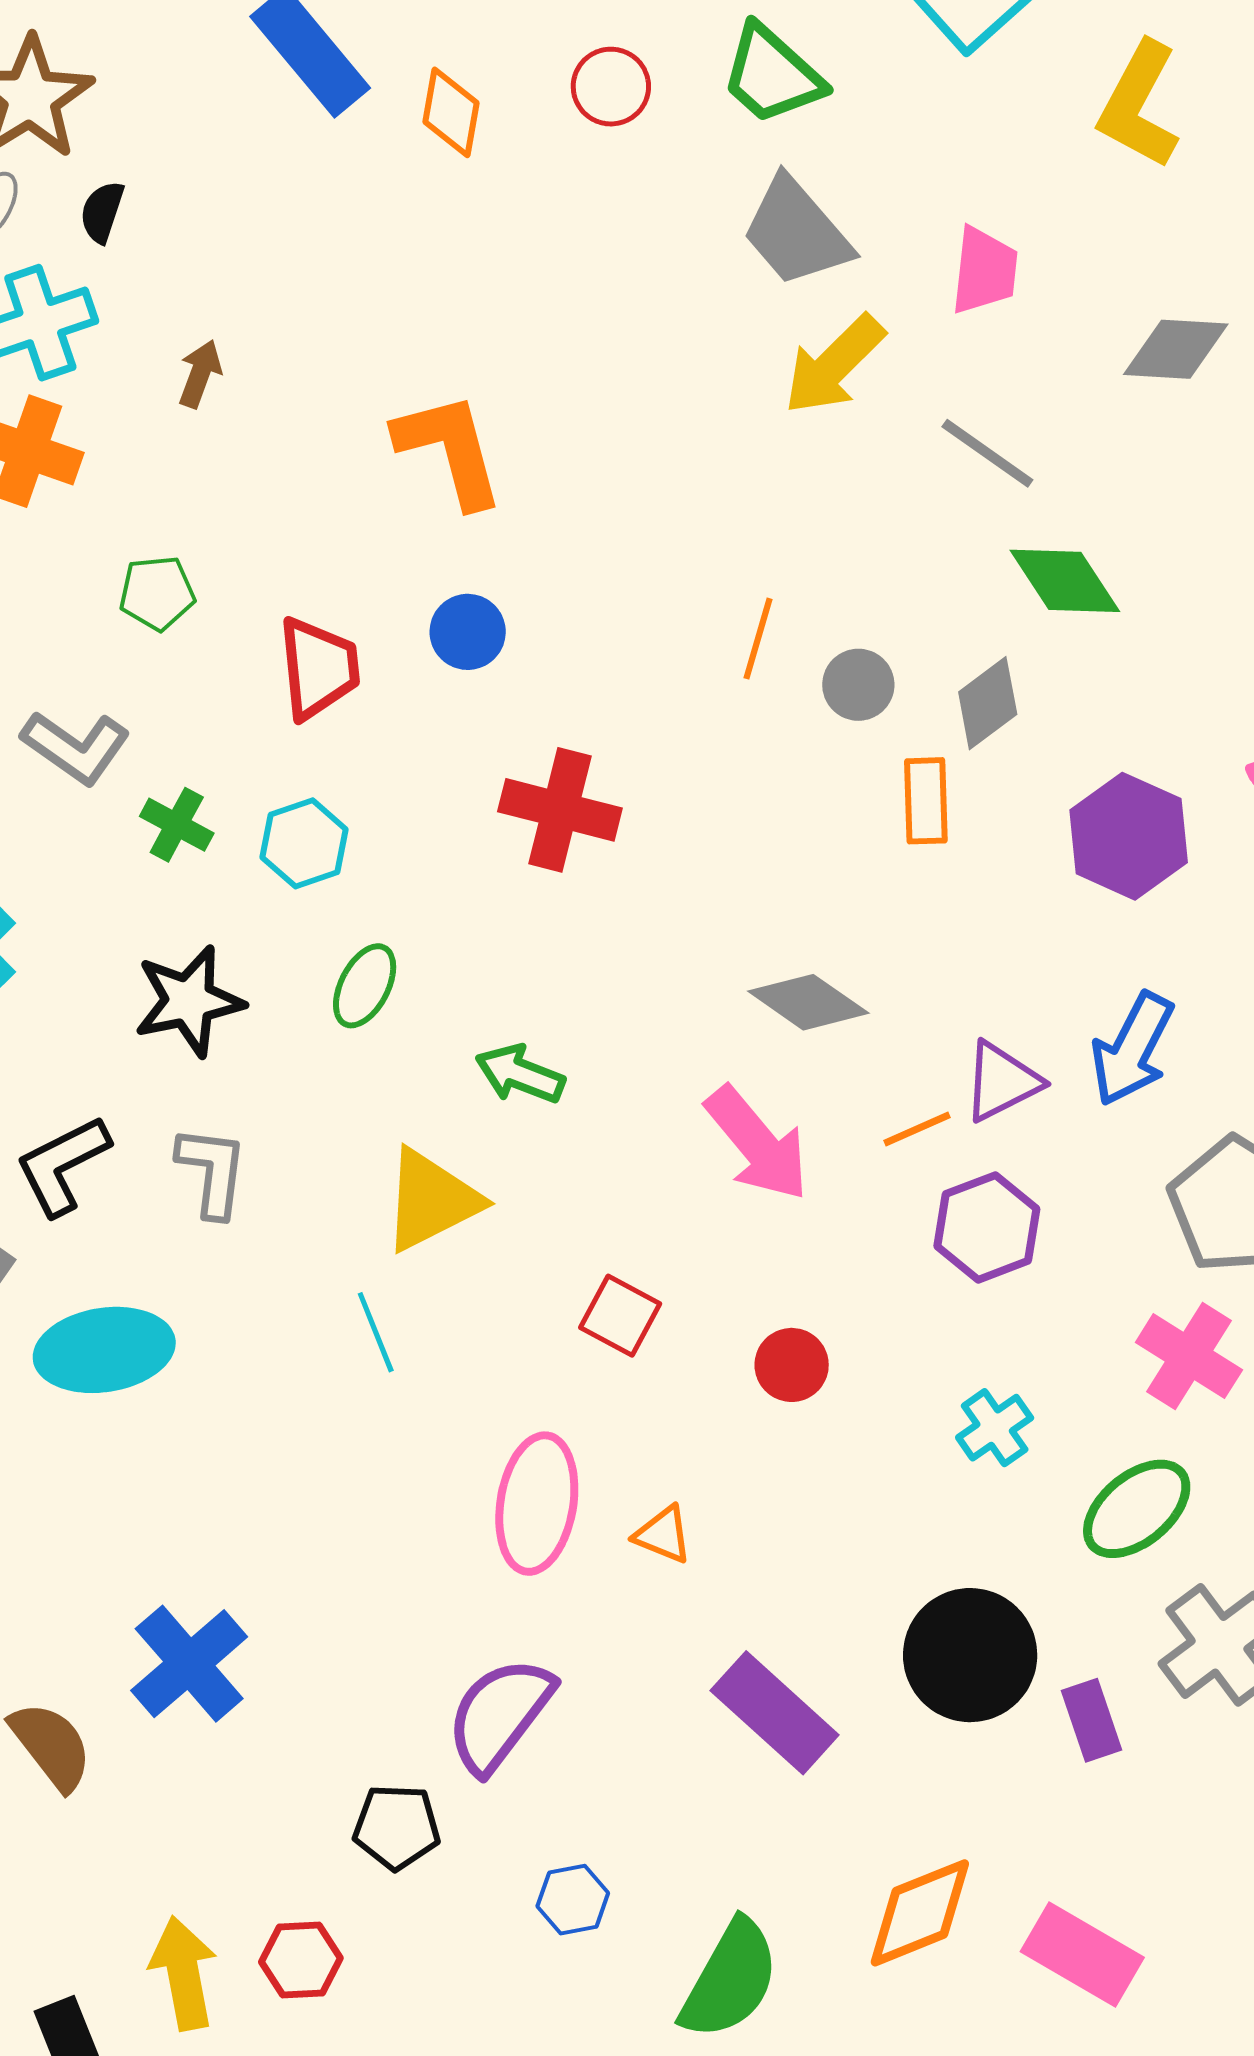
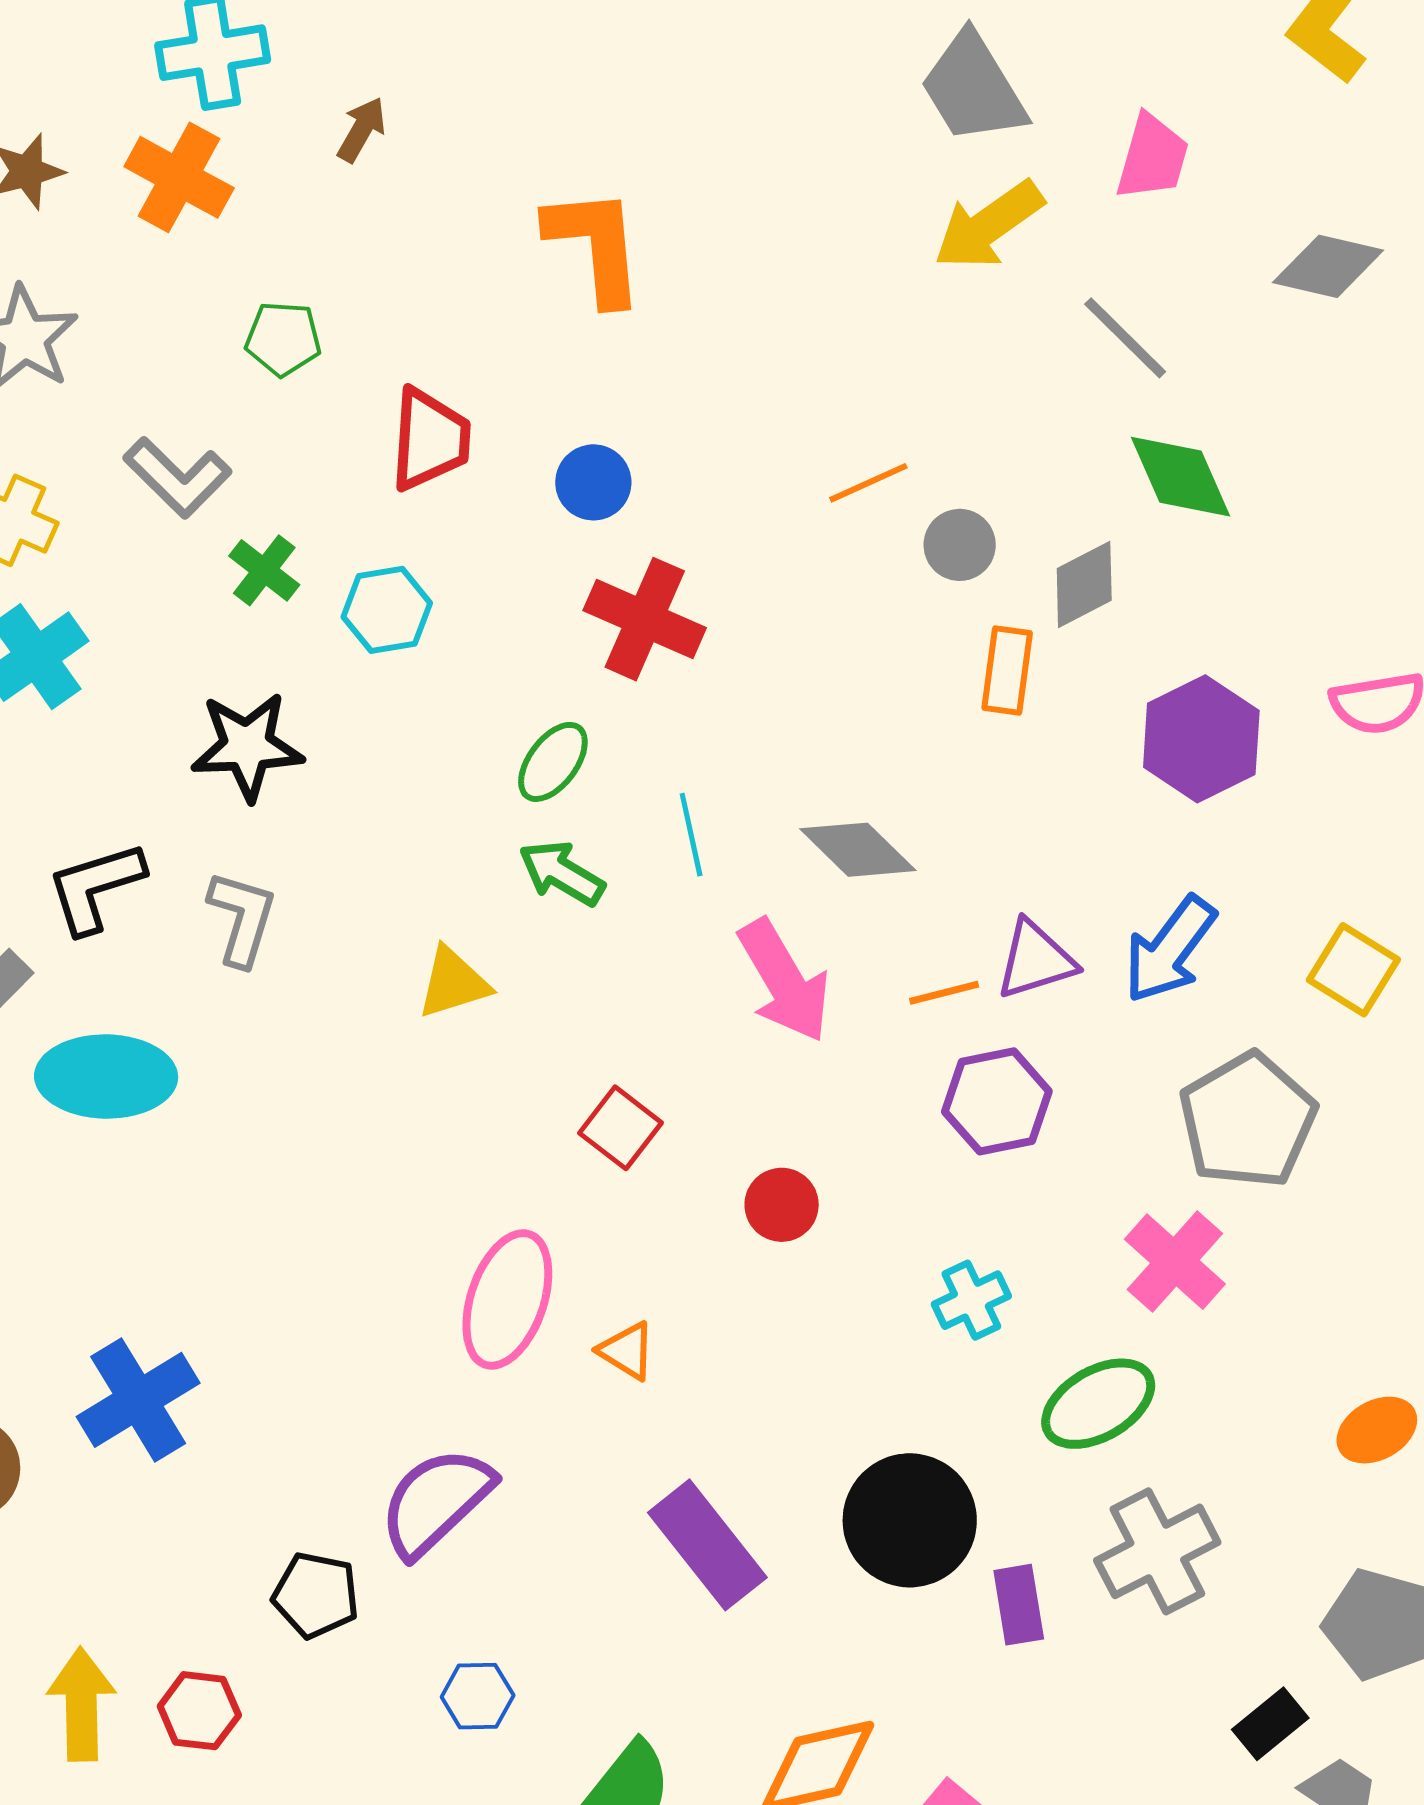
blue circle: (468, 632) -> (593, 482), moved
orange line: (758, 639) -> (868, 483), turned 40
green ellipse: (365, 986) -> (553, 762), moved
yellow triangle: (431, 1200) -> (453, 983), size x0.7
cyan line: (376, 1332) -> (691, 835), moved

